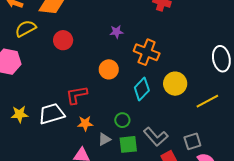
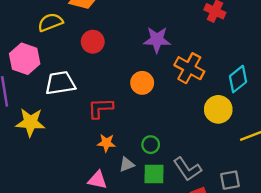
purple star: (117, 32) -> (157, 40), size x1.6
cyan diamond: (142, 89) -> (238, 79), moved
yellow star: (20, 114) -> (30, 122), size x1.4
white trapezoid: (52, 114) -> (60, 83), moved

